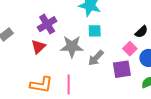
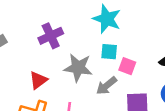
red triangle: (38, 47) -> (38, 80), moved
pink square: (130, 49) -> (127, 66), moved, turned -32

